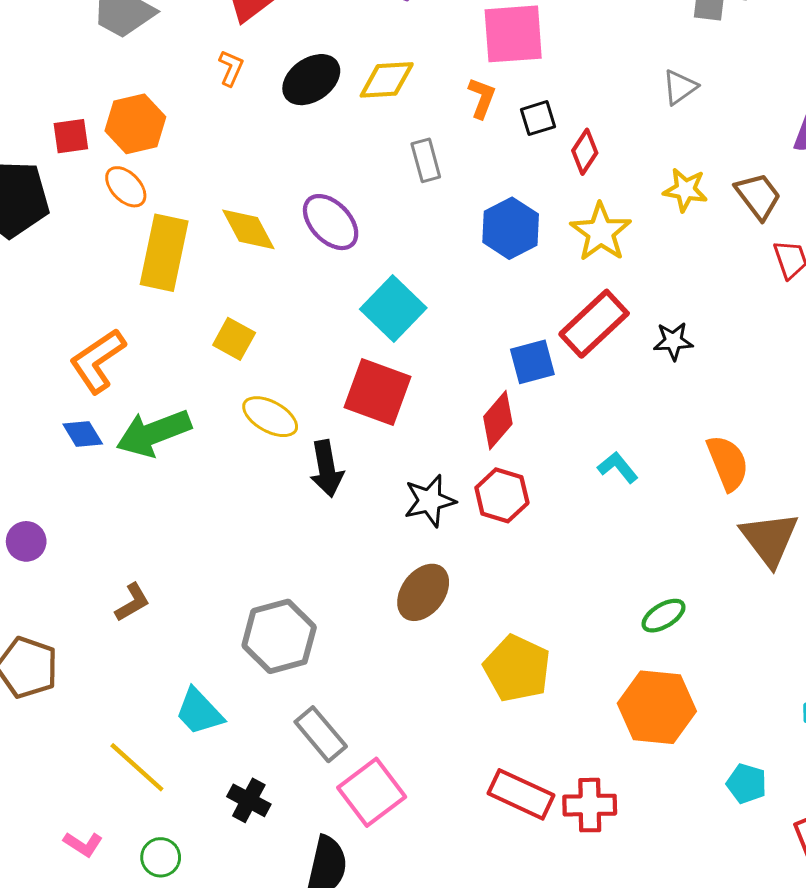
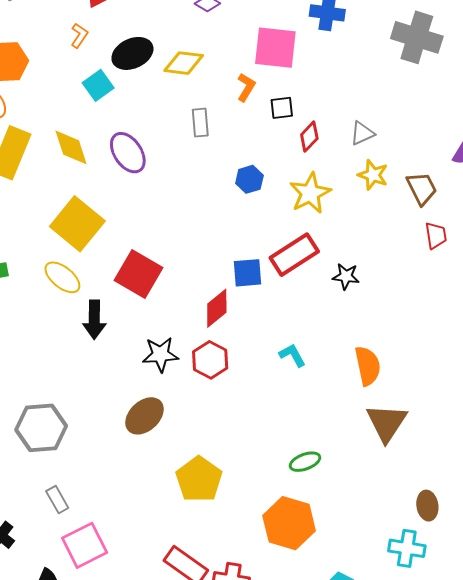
gray triangle: (680, 87) -> (362, 133), moved
blue hexagon: (511, 228) -> (249, 179), size x0.7
cyan square: (393, 309) -> (98, 85), moved, size x0.7
yellow square: (234, 339) -> (77, 224), moved, size x1.8
gray rectangle: (321, 734) -> (57, 499), size x0.7

